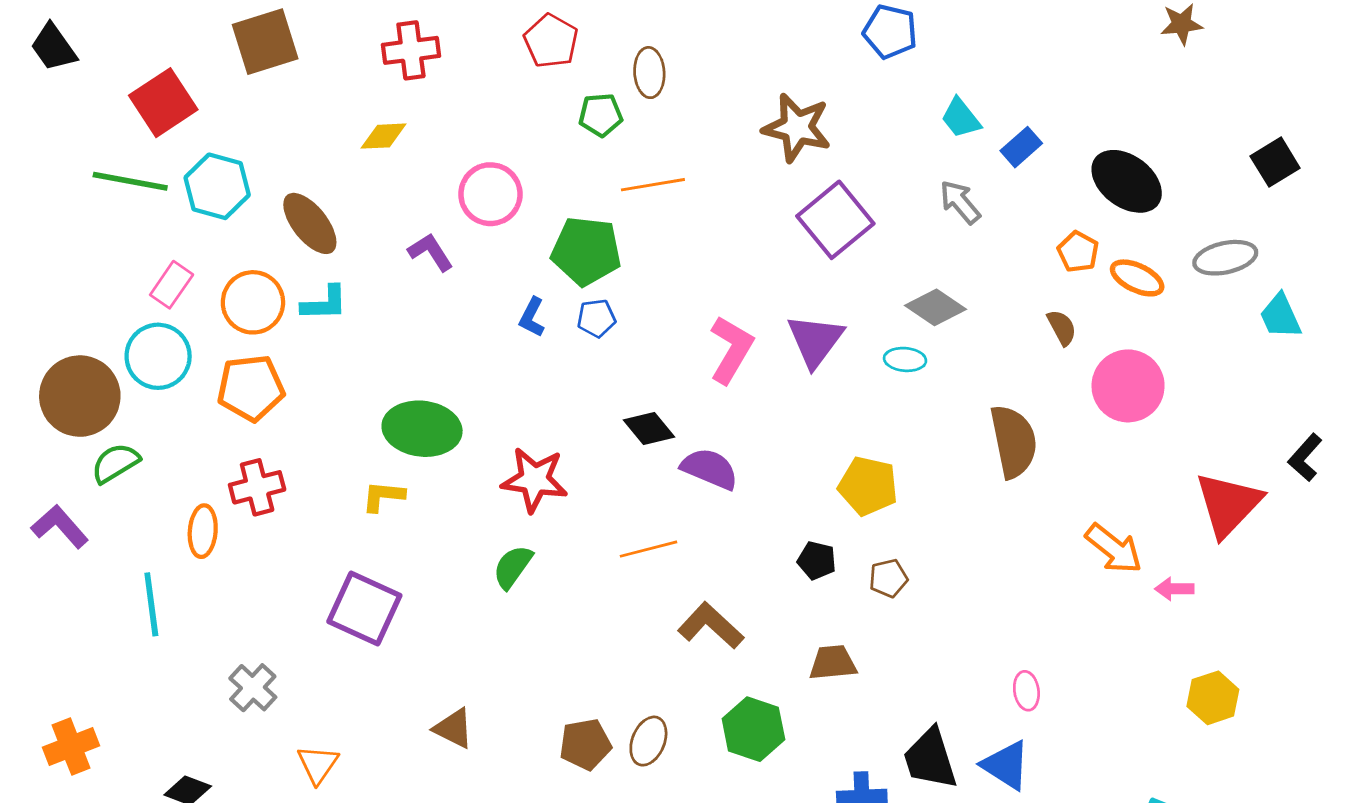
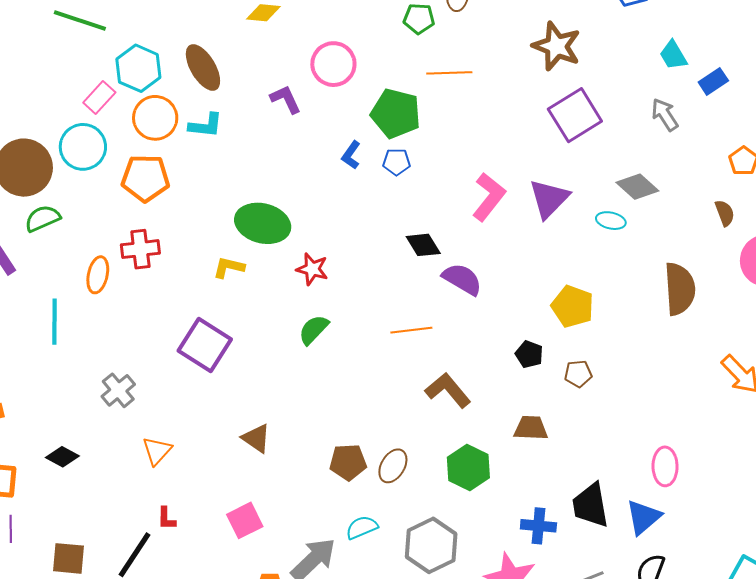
cyan hexagon: (217, 186) -> (138, 68), moved
red star: (534, 480) -> (312, 269), moved, size x0.7
pink ellipse: (1026, 691) -> (665, 466), size x1.4
blue triangle: (1006, 765) -> (643, 517), turned 39

